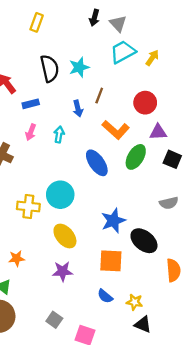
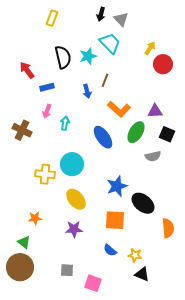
cyan trapezoid: (123, 52) -> (110, 43), moved, turned 75
red circle: (145, 103) -> (163, 64), moved
cyan arrow: (59, 135) -> (65, 123), moved
gray semicircle: (169, 203) -> (153, 156), moved
gray square: (54, 320) -> (67, 270), turned -32

